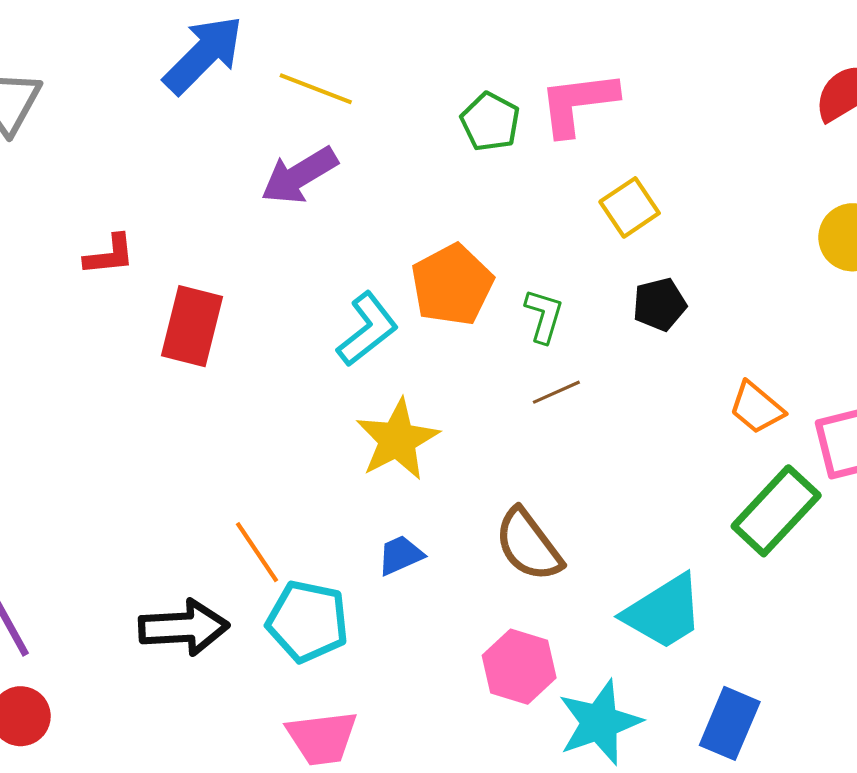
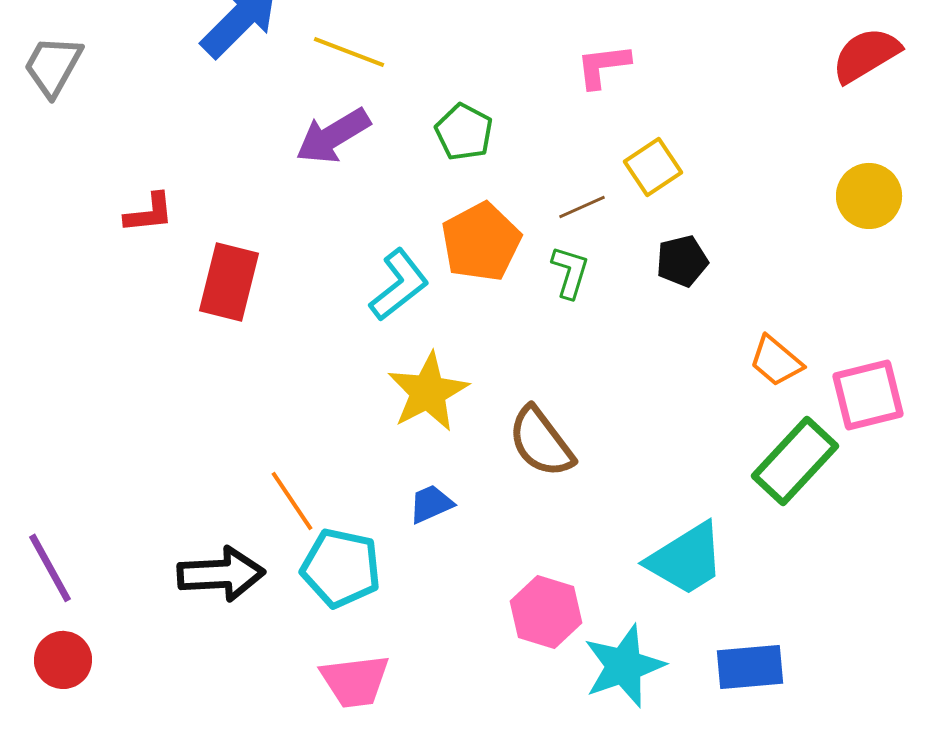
pink L-shape: (578, 103) -> (603, 66), size x0.7
green pentagon: (490, 122) -> (464, 132), moved
brown line: (556, 392) -> (582, 207), moved
brown semicircle: (528, 545) -> (541, 442), moved
blue rectangle: (730, 723) -> (750, 667), turned 62

